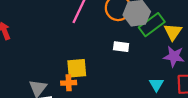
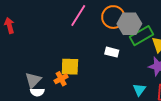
orange cross: (69, 83) -> (61, 79), turned -32

